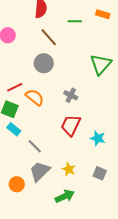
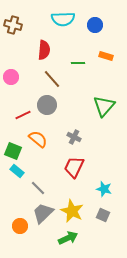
red line: (15, 87) -> (23, 115), moved
cyan star: (98, 138) -> (104, 189), moved
yellow star: (69, 169) -> (72, 211), size x1.6

